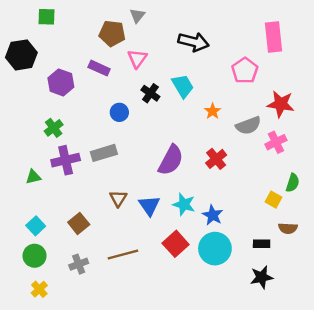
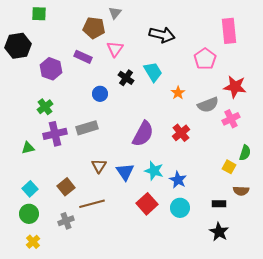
cyan circle: (215, 249) -> (180, 208), size x0.7
brown line: (123, 255) -> (92, 204), moved
black star: (262, 277) -> (219, 232), turned -30

